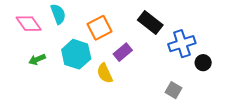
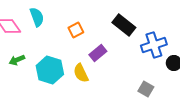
orange square: (99, 28) -> (76, 30), size x0.7
cyan hexagon: (76, 54) -> (50, 70), moved

